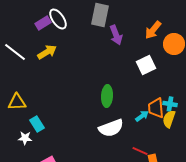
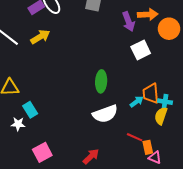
orange arrow: (153, 30) -> (148, 14), turned -132
purple arrow: (116, 35) -> (128, 22), moved
cyan cross: (170, 104) -> (165, 102), moved
yellow semicircle: (169, 119) -> (161, 116), moved

